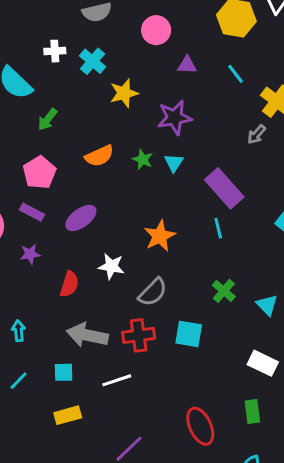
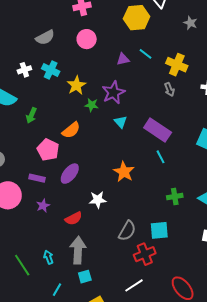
purple triangle: (187, 65) -> (123, 59), moved
gray arrow: (257, 134) -> (169, 90), turned -48
green star: (143, 159) -> (92, 105), moved
pink pentagon: (39, 172) -> (48, 150), moved
red semicircle: (69, 284) -> (74, 218), turned 60
green cross: (224, 291) -> (175, 197), turned -35
gray semicircle: (153, 292) -> (127, 231), moved
gray arrow: (87, 335) -> (78, 250), moved, turned 96
red cross: (139, 335) -> (145, 254), moved
white line: (117, 380) -> (134, 285), moved

